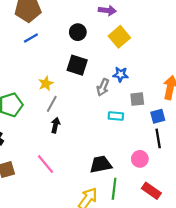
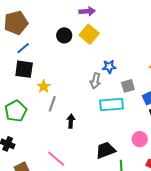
yellow square: (119, 37) -> (89, 34), moved
black square: (77, 65) -> (24, 69), moved
cyan rectangle: (116, 116) -> (112, 105), size x1.6
black arrow: (55, 125) -> (71, 121), moved

